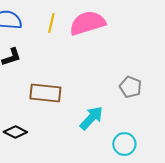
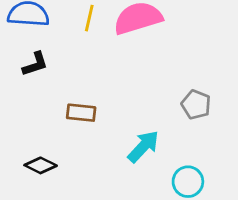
brown rectangle: (45, 93) -> (81, 113), size x0.7

